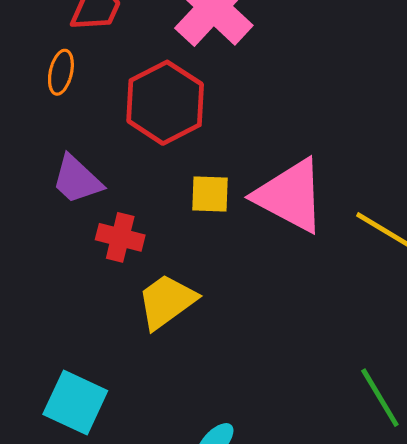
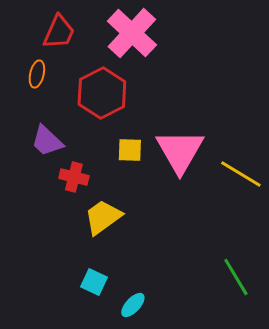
pink triangle: (290, 196) -> (180, 151), turned 32
cyan square: (75, 402) -> (94, 282), moved, size x0.7

